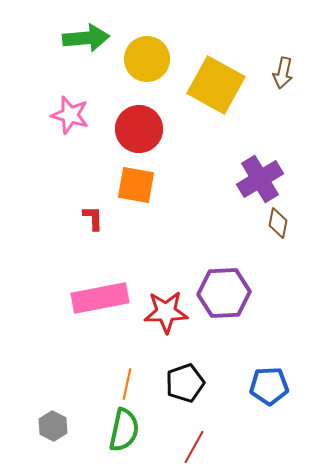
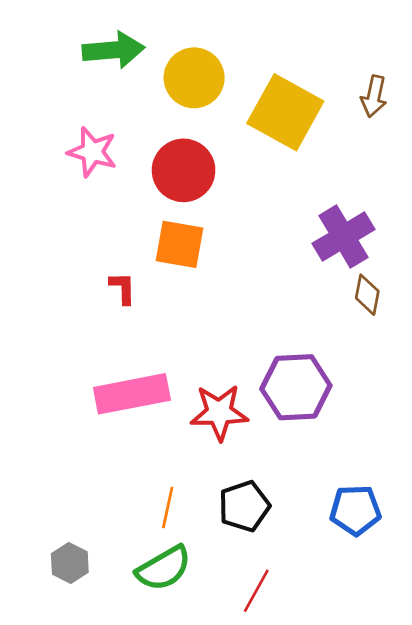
green semicircle: (124, 430) -> (164, 568), turned 48

